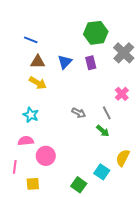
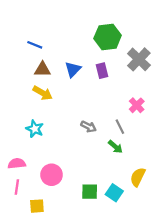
pink semicircle: (26, 141) -> (17, 164), moved
green square: (79, 185) -> (90, 192), moved, turned -35

